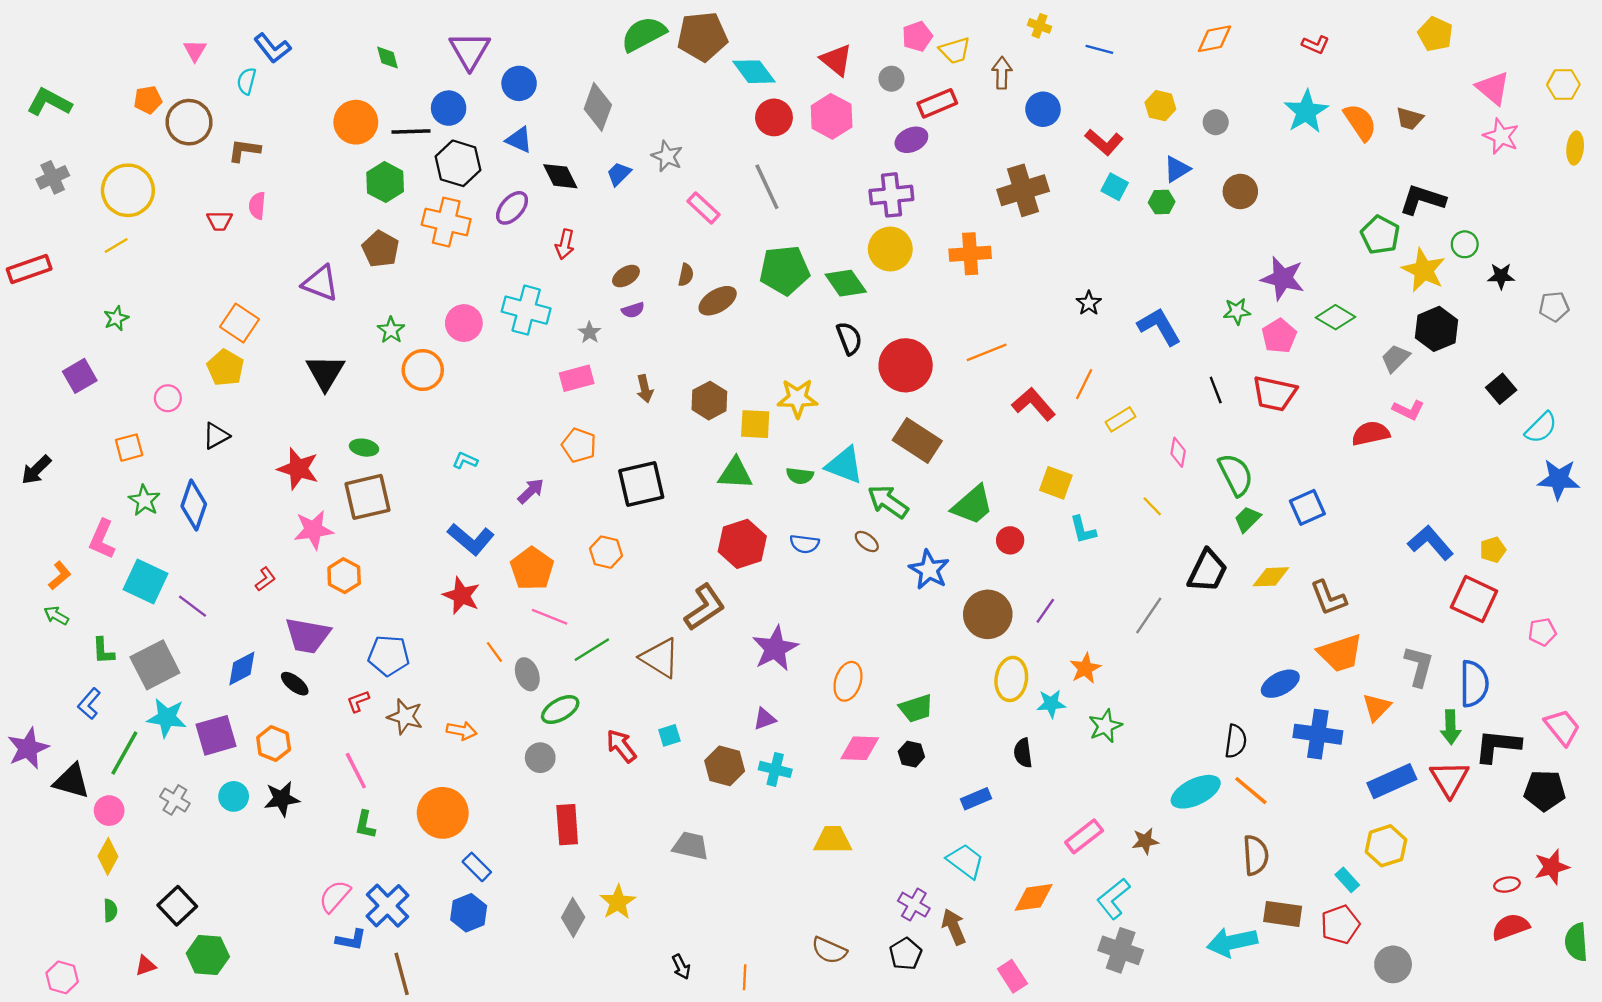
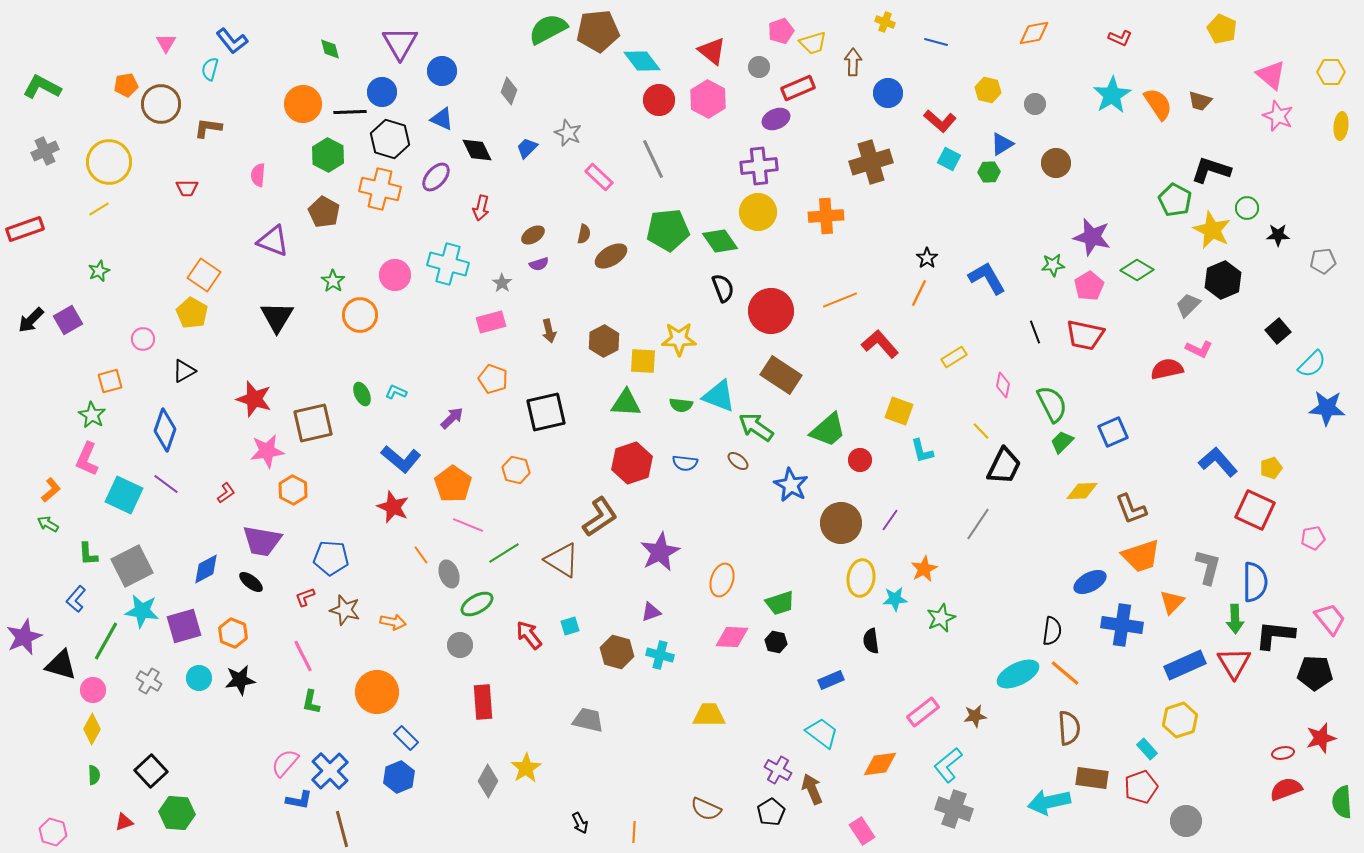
gray diamond: (598, 107) -> (509, 91), size x0.7
pink semicircle: (257, 206) -> (258, 175), moved
orange line: (1084, 384) -> (919, 293), moved
green ellipse: (364, 448) -> (362, 394), moved, turned 55
black arrow: (36, 470) -> (31, 320), moved
green star: (144, 500) -> (92, 415), moved
black trapezoid: (1207, 571) -> (1004, 466), moved
purple line: (193, 606) -> (166, 484), moved

